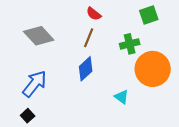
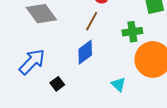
black square: (28, 116) -> (57, 84), moved

